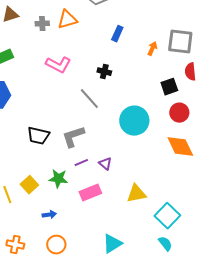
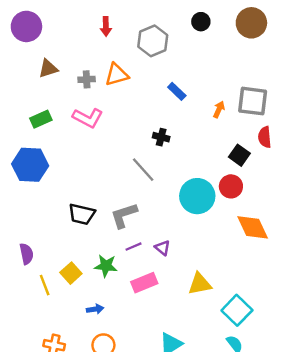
blue rectangle: (117, 34) -> (177, 91), turned -70
pink L-shape: (58, 65) -> (88, 118), moved
black square: (169, 87) -> (239, 155), turned -36
red circle: (179, 113) -> (231, 186), moved

